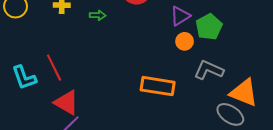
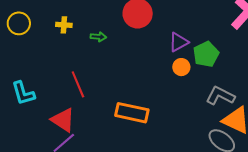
red line: (54, 68) -> (78, 84), moved
gray L-shape: (209, 70) -> (220, 96), moved
orange rectangle: (158, 86) -> (132, 113), moved

